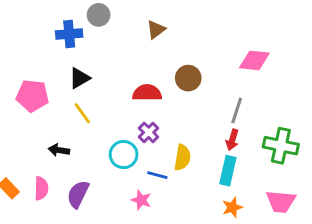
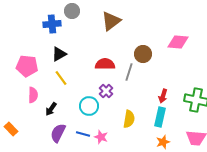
brown triangle: (156, 30) -> (111, 21), size x1.5
brown circle: (188, 78) -> (143, 54), moved
gray line: (237, 110) -> (129, 72), moved
black arrow: (59, 150) -> (51, 109), moved, turned -64
yellow semicircle: (182, 157) -> (129, 119), moved
blue line: (157, 175) -> (83, 134), moved
pink semicircle: (41, 188) -> (33, 95), moved

